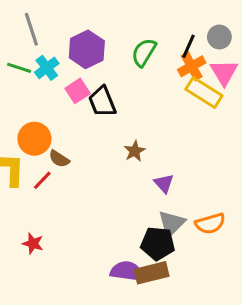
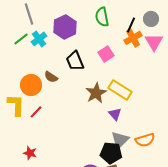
green semicircle: (144, 52) -> (102, 17), moved, turned -42
green line: (19, 68) -> (21, 39), turned -56
pink square: (78, 91) -> (106, 54), moved
yellow rectangle: (204, 92) -> (120, 90), moved
brown star: (135, 151) -> (96, 93), size x1.5
brown semicircle: (59, 159) -> (51, 77), moved

